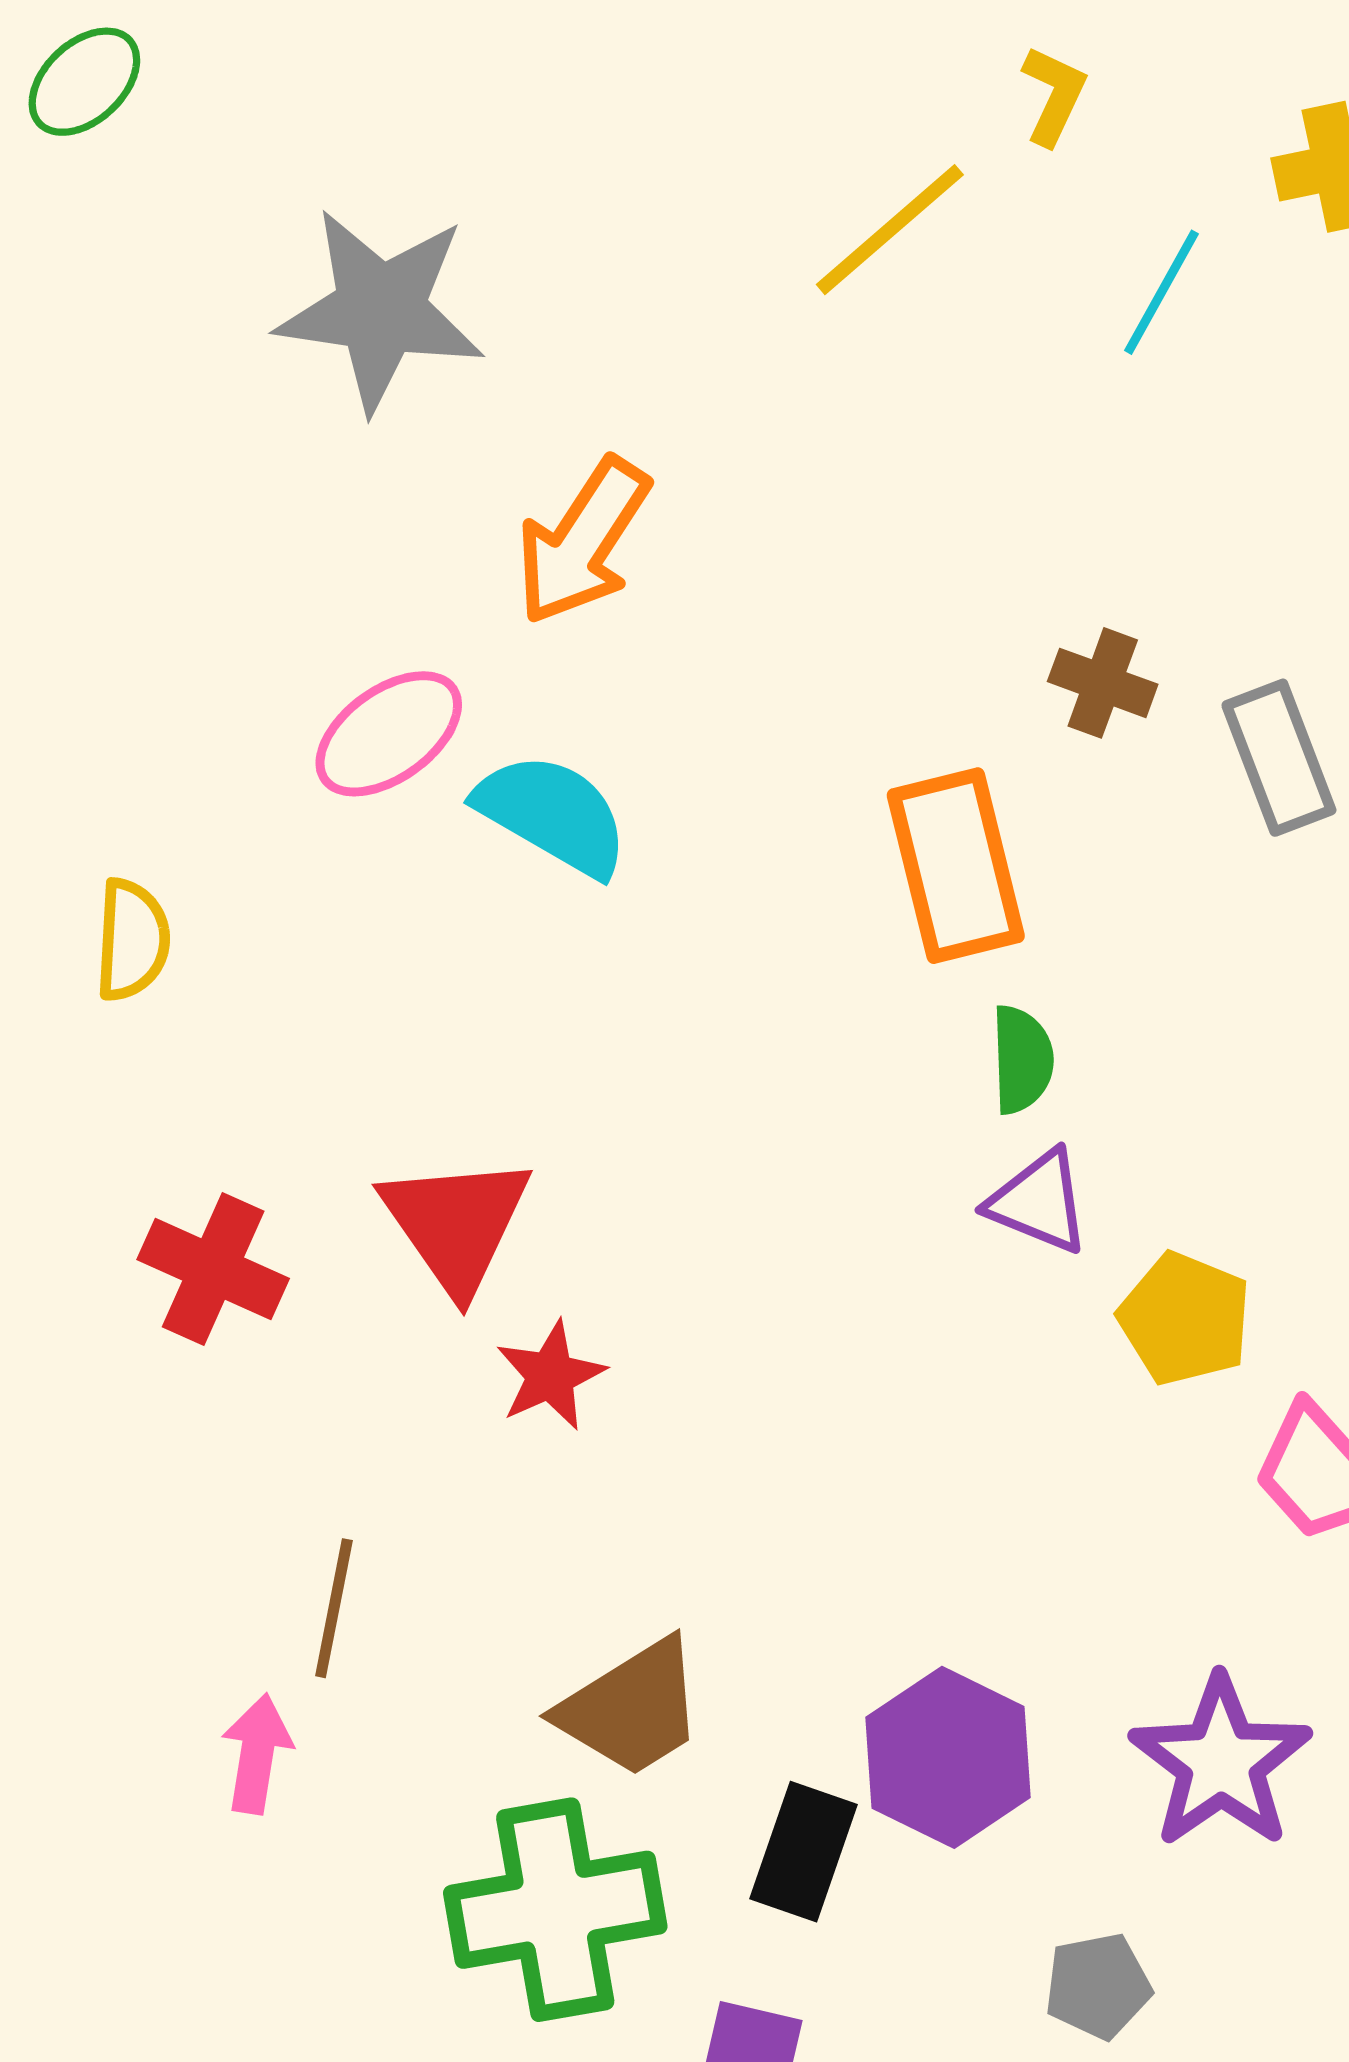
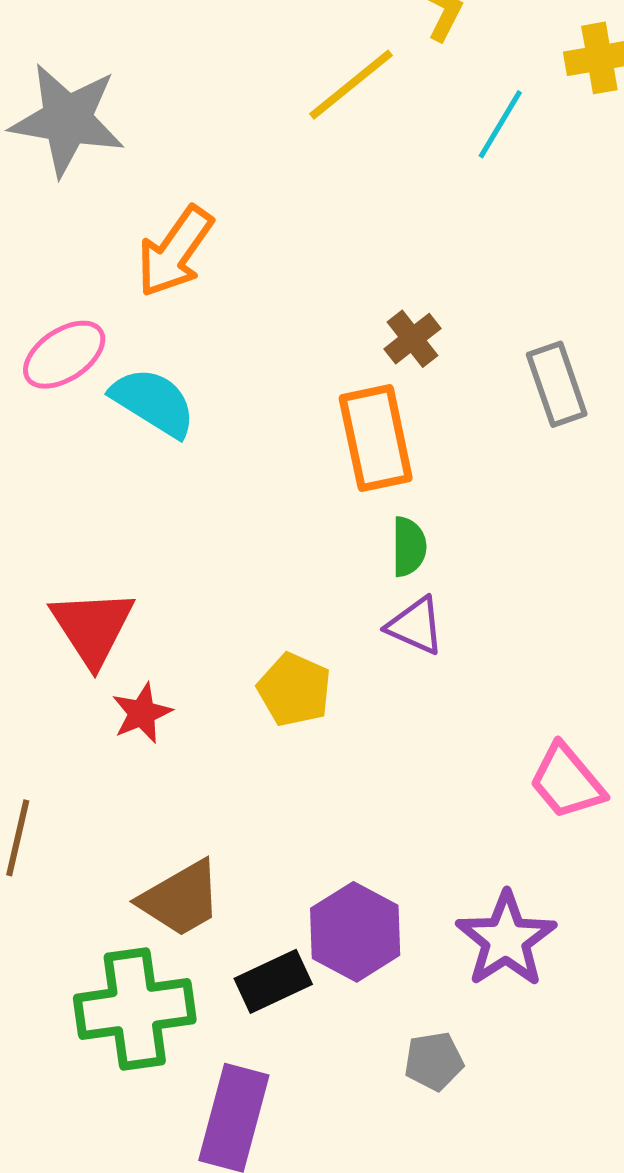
brown cross: (1103, 683) -> (412, 339), moved, turned 30
yellow pentagon: (1185, 1319) -> (294, 690), moved
black rectangle: (803, 1852) -> (273, 981), turned 44

